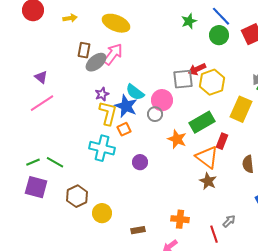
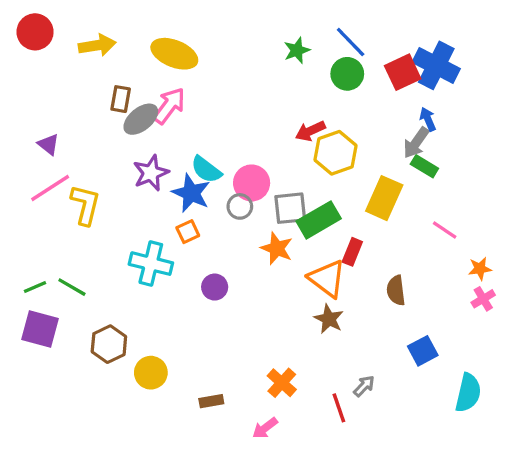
yellow arrow: (70, 18) -> (97, 45), size x1.5
gray square: (183, 79) -> (290, 208), moved
purple star: (102, 94) -> (151, 173), size x1.5
yellow L-shape: (108, 113) -> (85, 205), moved
orange cross: (180, 219) -> (282, 383), turned 36

